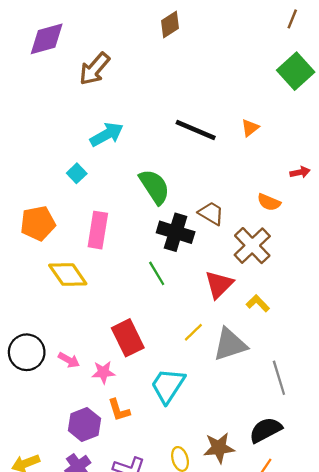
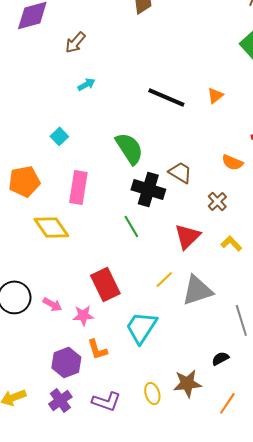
brown arrow: (94, 69) -> (75, 42), size x0.7
cyan arrow: (107, 134) -> (86, 84), moved, size x0.6
brown cross: (252, 246) -> (217, 201), size x0.6
yellow L-shape: (258, 303) -> (231, 243), moved
black semicircle: (266, 430) -> (220, 358), moved, size x0.6

